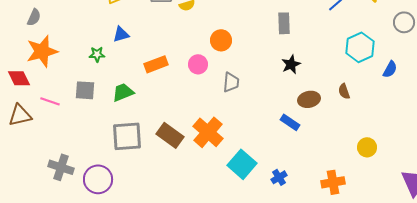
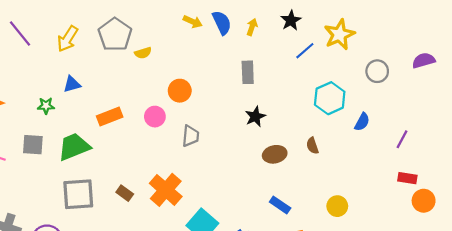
green trapezoid: (123, 92) -> (74, 147), size x1.4
blue rectangle: (290, 122) -> (280, 205), moved
brown rectangle: (170, 135) -> (125, 193), size x0.6

